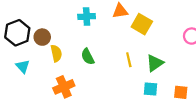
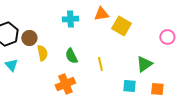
yellow line: (129, 60) -> (100, 64), moved
green triangle: (155, 63) -> (144, 64), moved
orange cross: (64, 87) -> (65, 84), moved

